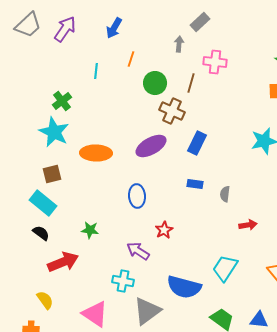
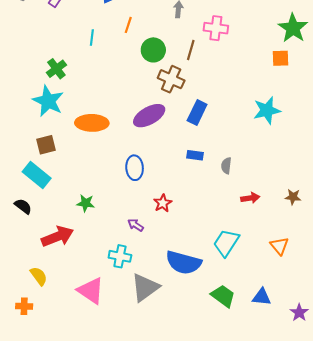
black semicircle: (41, 233) -> (23, 206), moved
purple arrow: (138, 251) -> (136, 225), size x0.7

